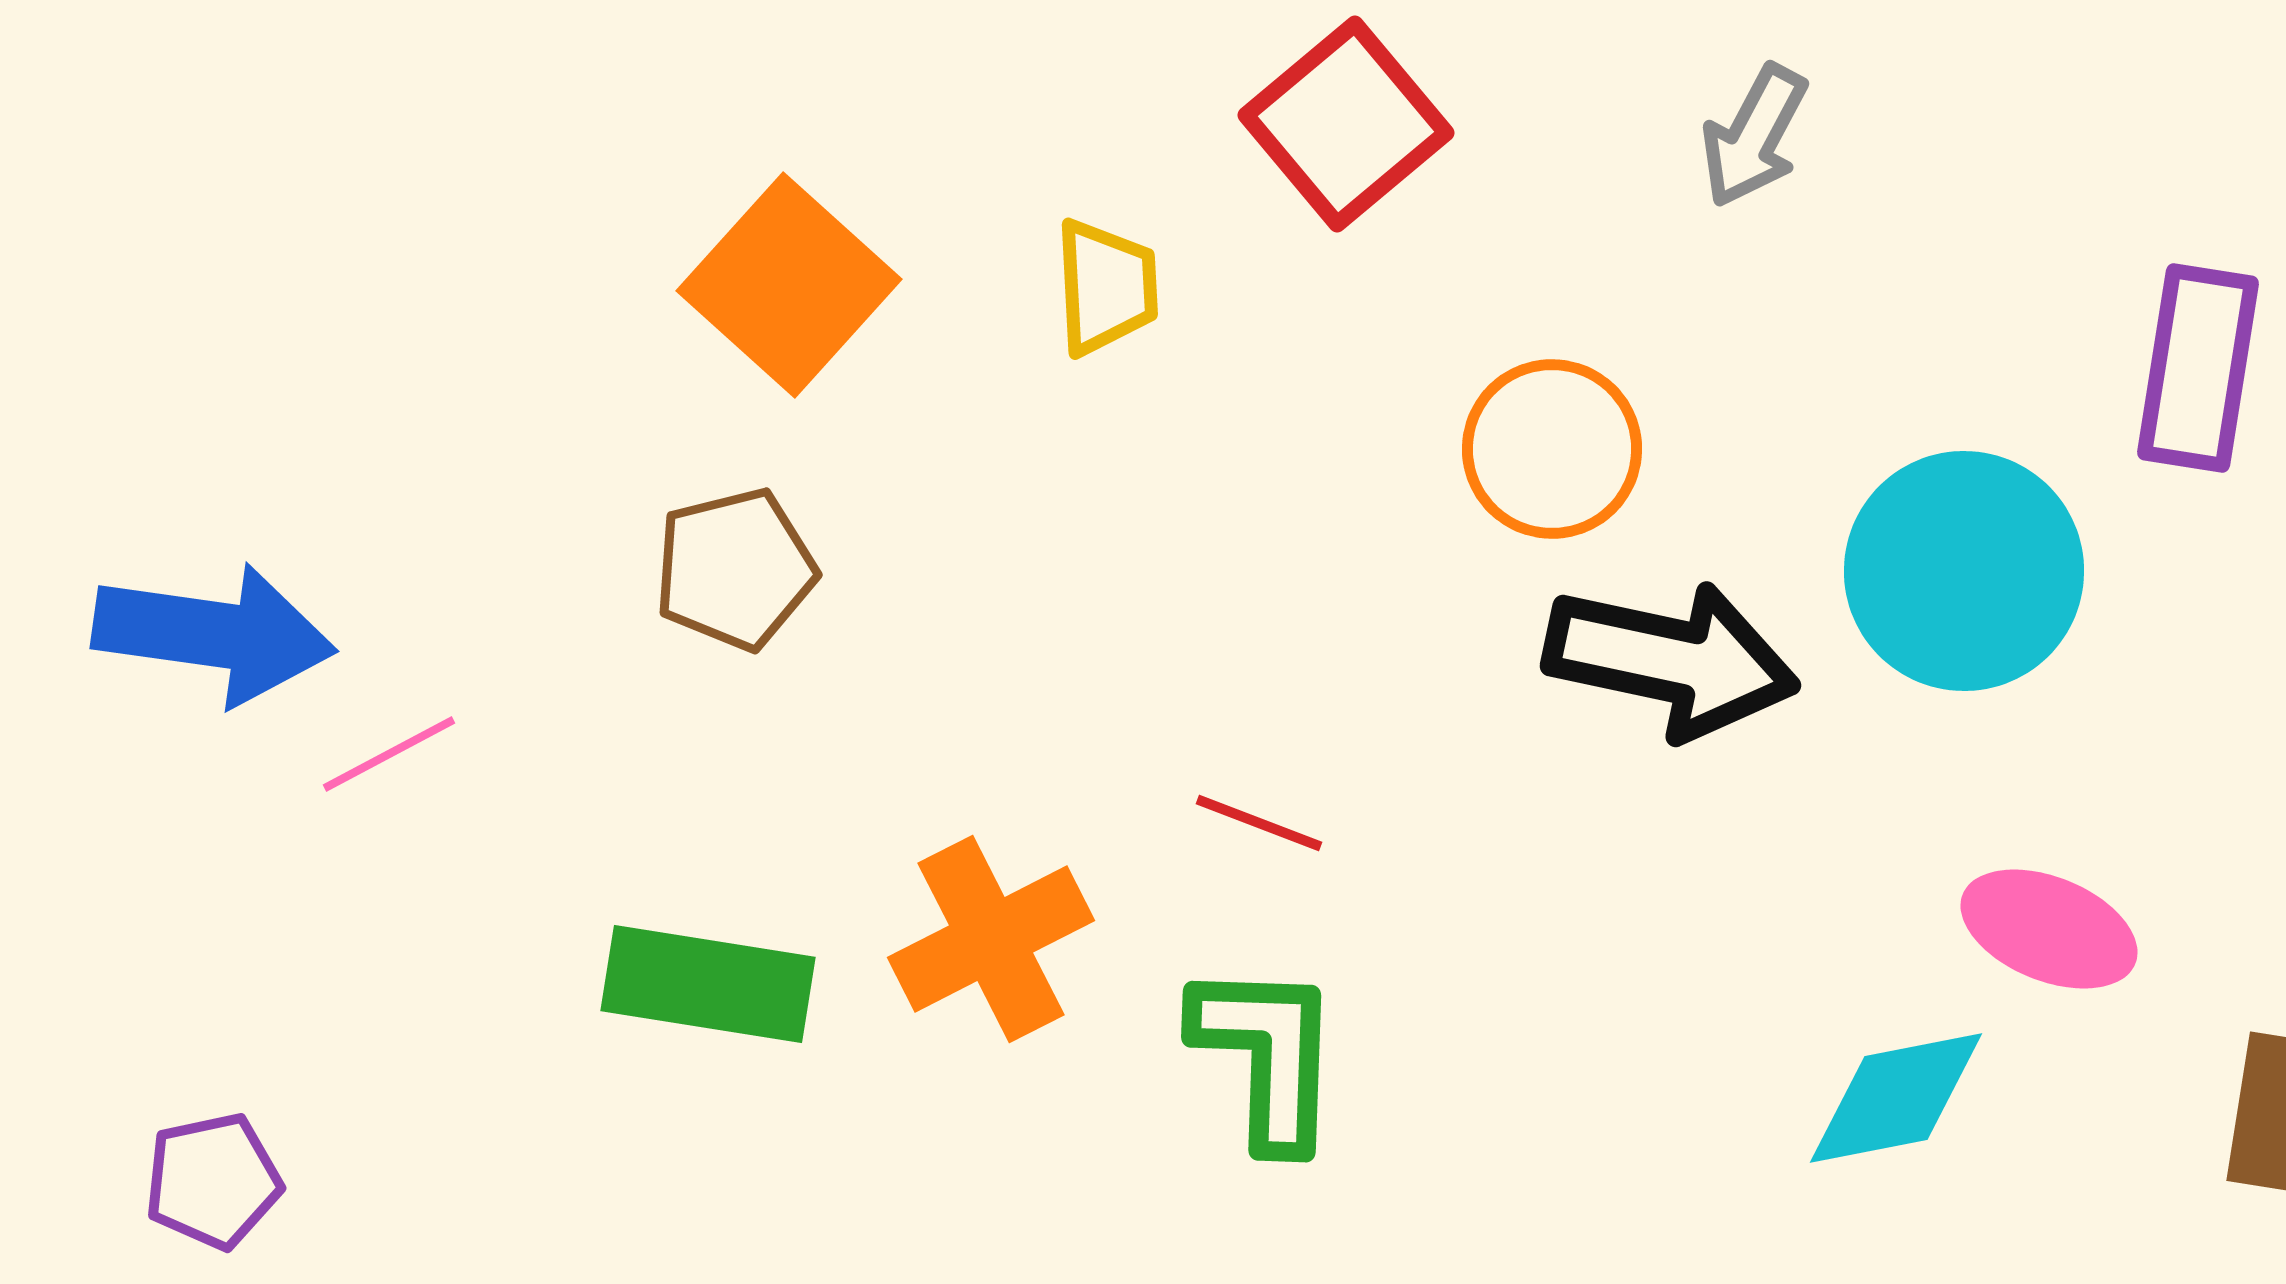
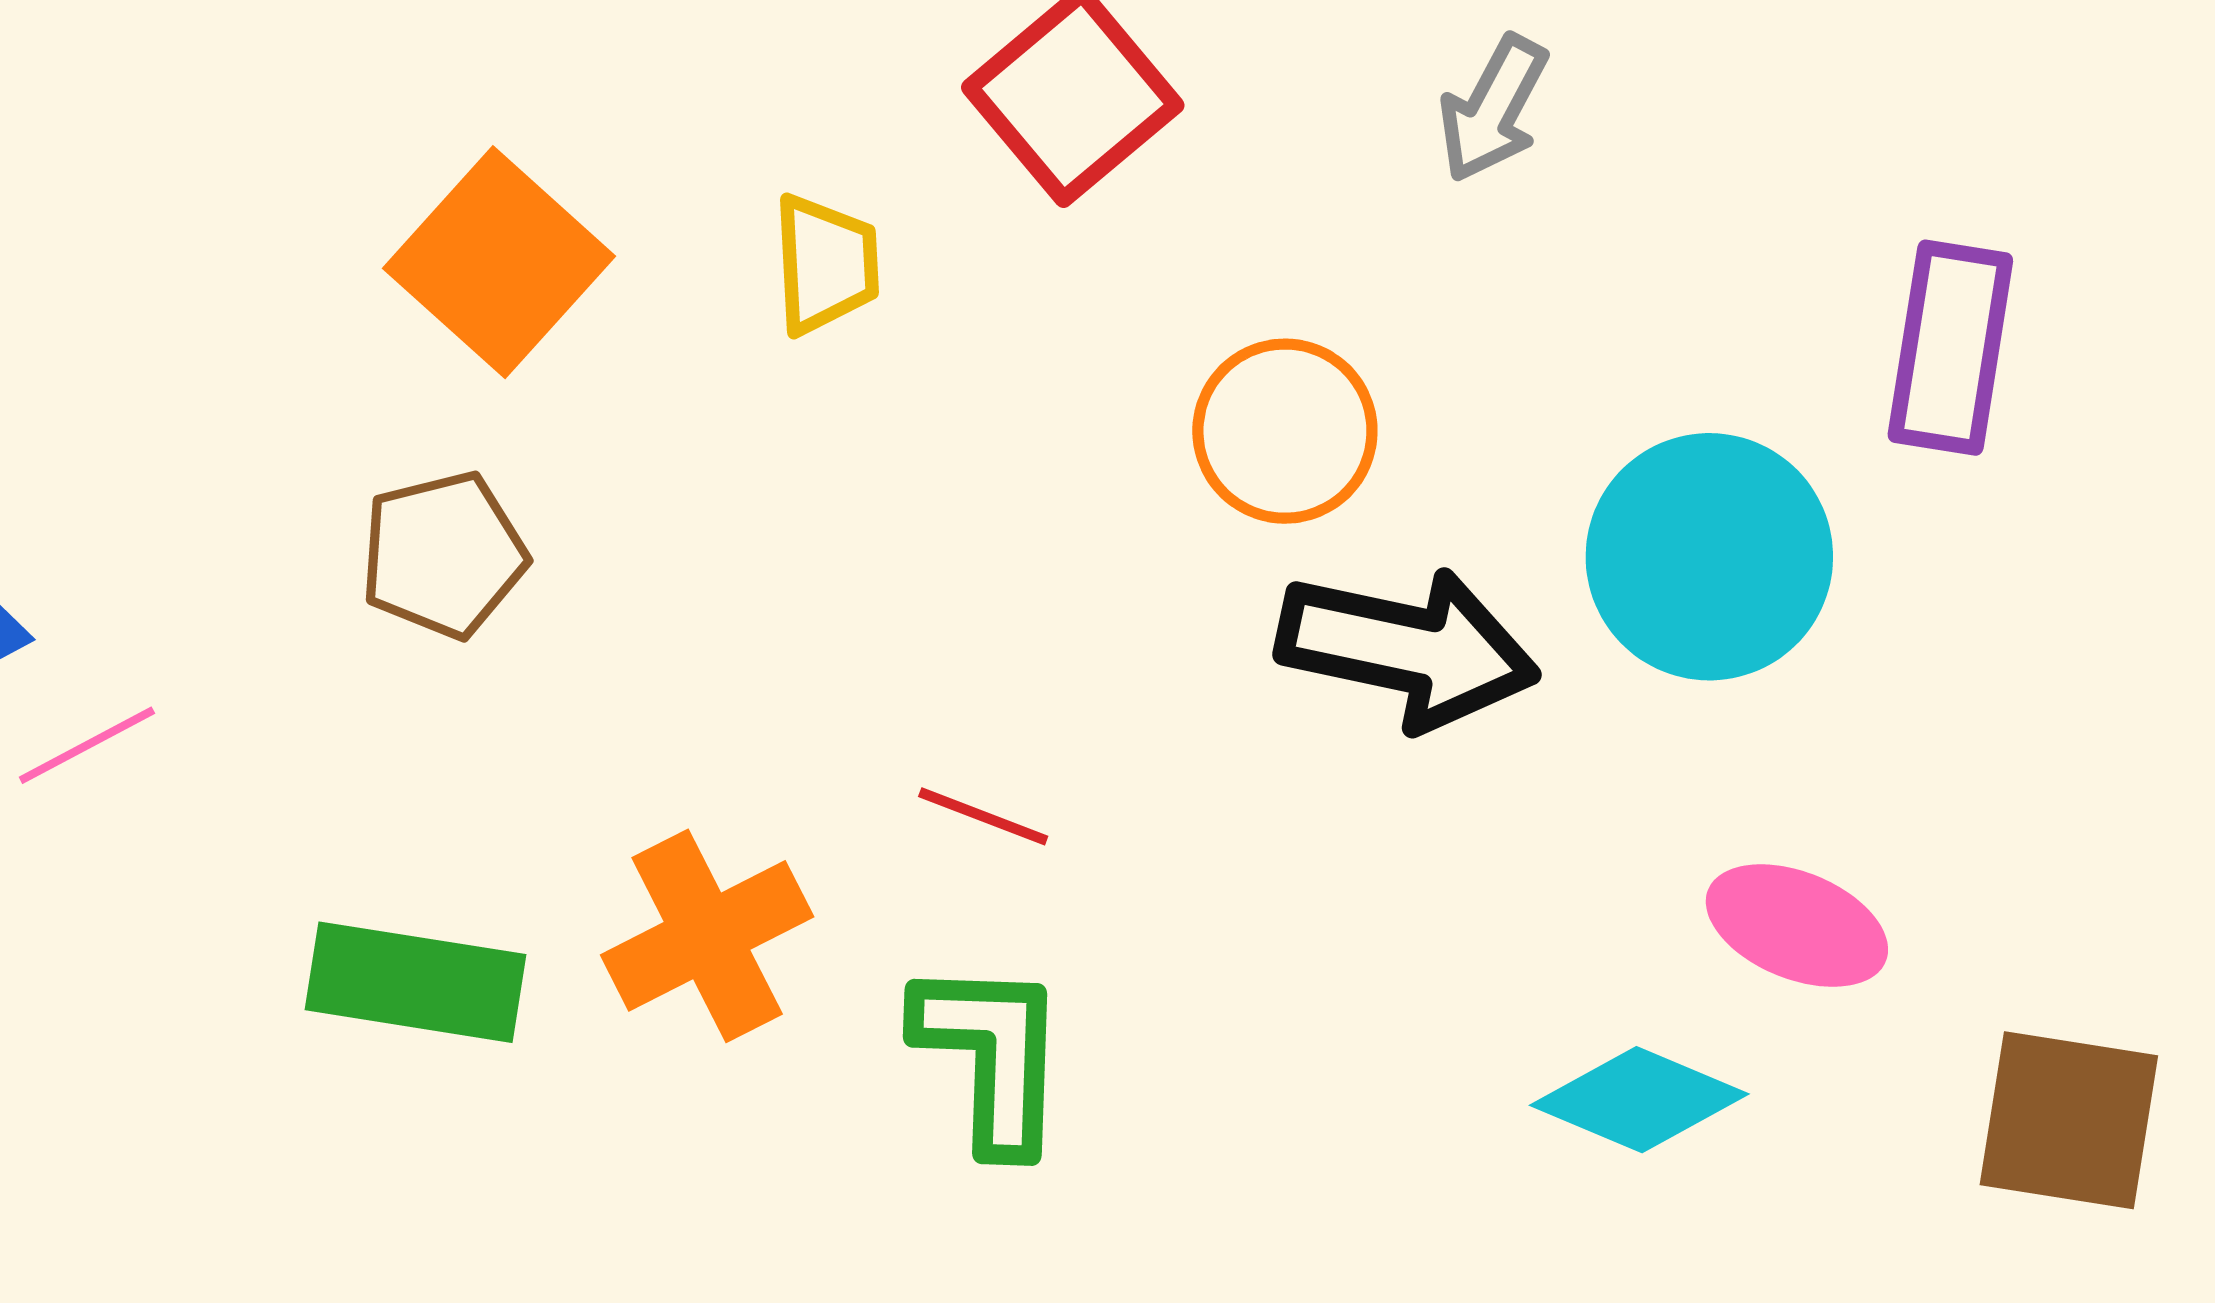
cyan diamond: (1896, 1098) -> (1639, 1100), turned 34

